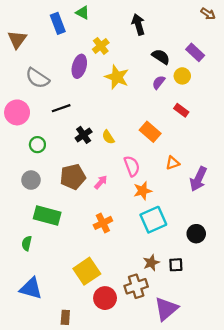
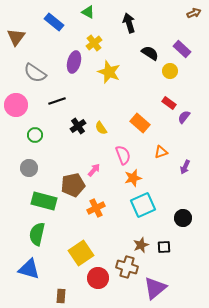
green triangle: (82, 13) -> (88, 12), moved
brown arrow: (208, 14) -> (194, 13), turned -56
blue rectangle: (58, 23) -> (54, 22), turned -30
purple semicircle: (159, 82) -> (184, 117), moved
brown pentagon: (73, 177) -> (73, 185), moved
purple arrow: (198, 179) -> (185, 167), size x0.6
green semicircle: (27, 243) -> (37, 234), moved, size x1.6
brown cross: (136, 286) -> (127, 267), turned 35

